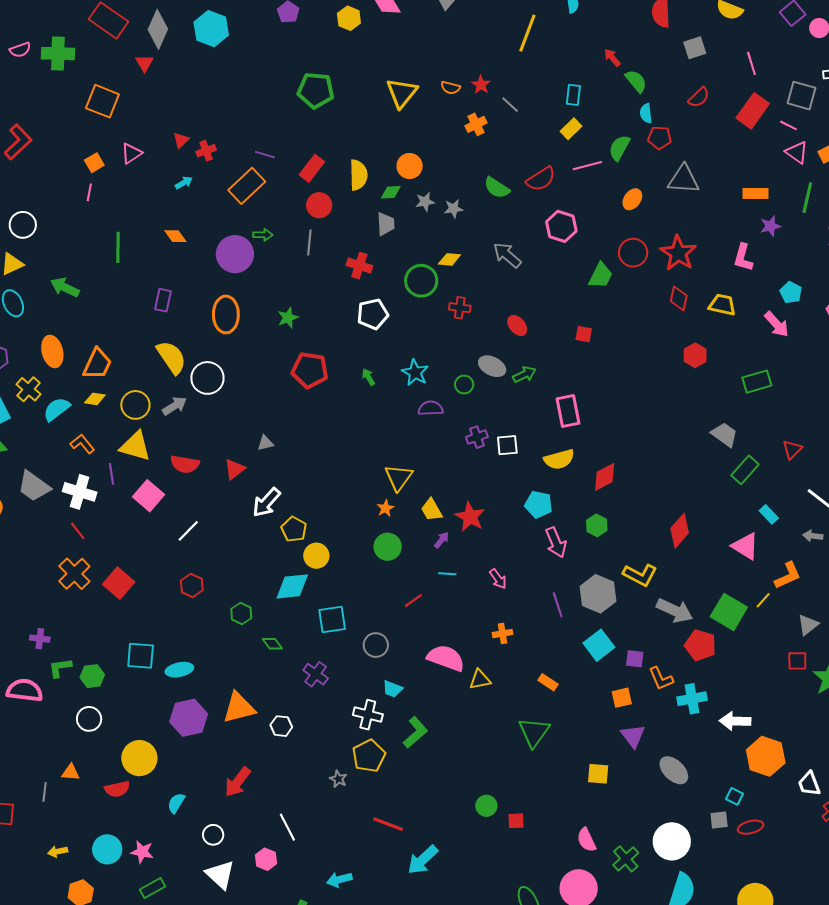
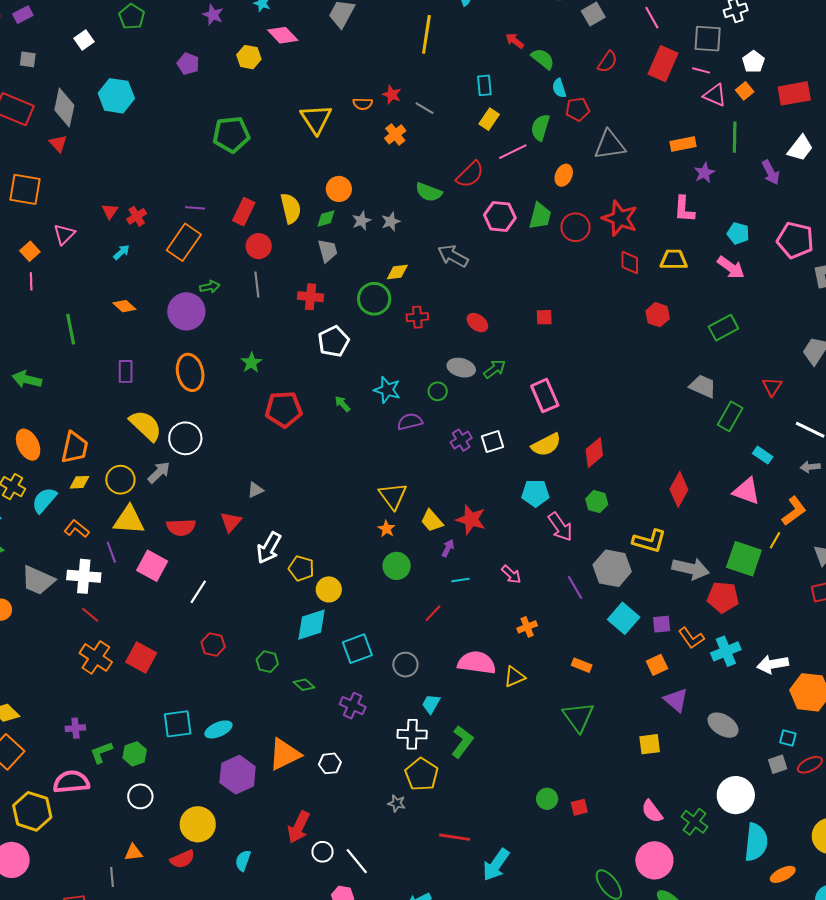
green trapezoid: (601, 276) -> (540, 216), moved
cyan trapezoid: (393, 689) -> (431, 704), turned 110
white circle: (213, 835) -> (323, 852), moved

